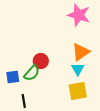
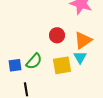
red circle: (41, 61) -> (57, 35), moved
yellow square: (78, 91) -> (62, 65), moved

